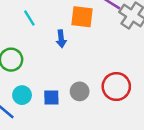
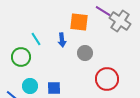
cyan line: (29, 18) -> (36, 39), moved
gray circle: (80, 91) -> (85, 53), moved

